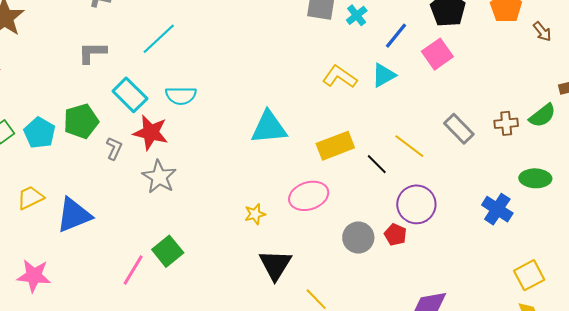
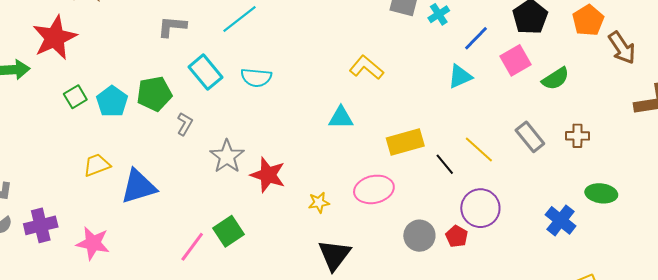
brown arrow: (542, 31) -> (622, 48), size x1.6
yellow L-shape: (340, 77) -> (366, 67), moved
green semicircle: (542, 116) -> (556, 79), moved
cyan triangle: (269, 127) -> (341, 118), size x0.7
red star: (151, 133) -> (268, 175), moved

